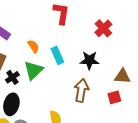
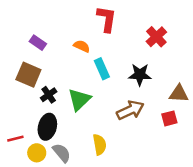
orange semicircle: (33, 46) -> (82, 46), moved, turned -32
green triangle: (33, 70) -> (79, 100), moved
brown arrow: (81, 90) -> (130, 110), turned 55

